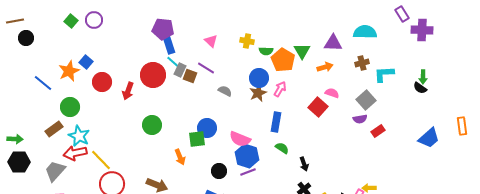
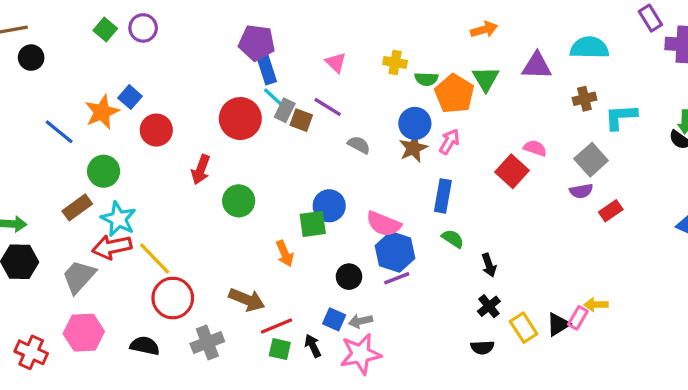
orange arrow: (325, 67) -> (484, 30), moved
red arrow: (128, 91) -> (201, 170), moved

